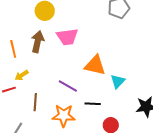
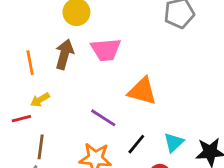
cyan triangle: (118, 81) -> (174, 142), moved
brown line: (35, 102) -> (41, 147), moved
black line: (93, 104) -> (136, 144), turned -56

